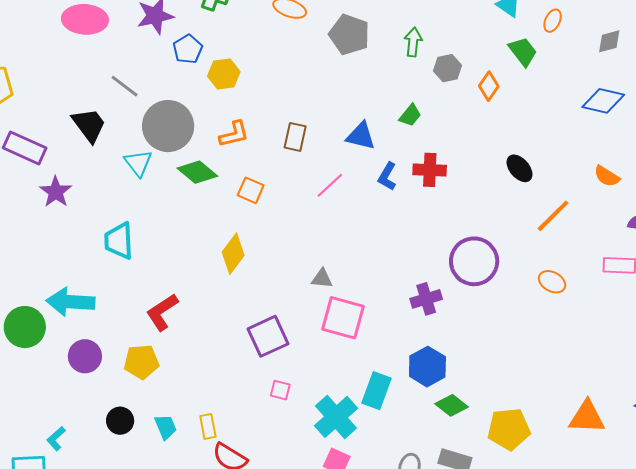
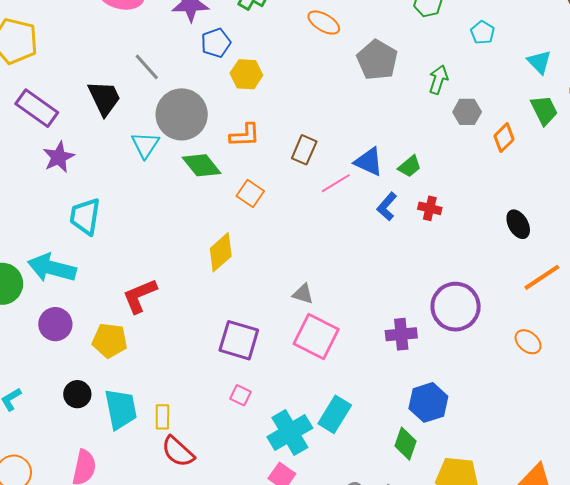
green trapezoid: (410, 115) -> (410, 166), moved
red cross: (430, 170) -> (430, 208), size x0.7
pink line: (330, 185) -> (336, 183), moved
cyan trapezoid: (119, 241) -> (85, 216), moved
purple square: (268, 336) -> (239, 340), turned 30
blue hexagon: (427, 367) -> (428, 402), moved
green diamond: (452, 405) -> (405, 444), turned 60
cyan trapezoid: (166, 427) -> (121, 409), size x1.6

